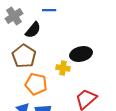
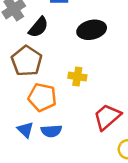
black ellipse: (81, 54) -> (92, 30), moved

